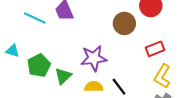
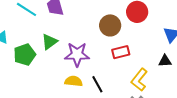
red rectangle: (155, 49) -> (121, 52), moved
green triangle: (63, 76) -> (49, 42), moved

